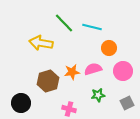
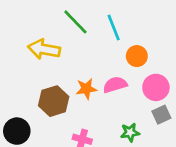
cyan line: (92, 27) -> (114, 27), turned 54
green star: (98, 95) -> (130, 132), moved
gray square: (127, 103) -> (161, 115), moved

